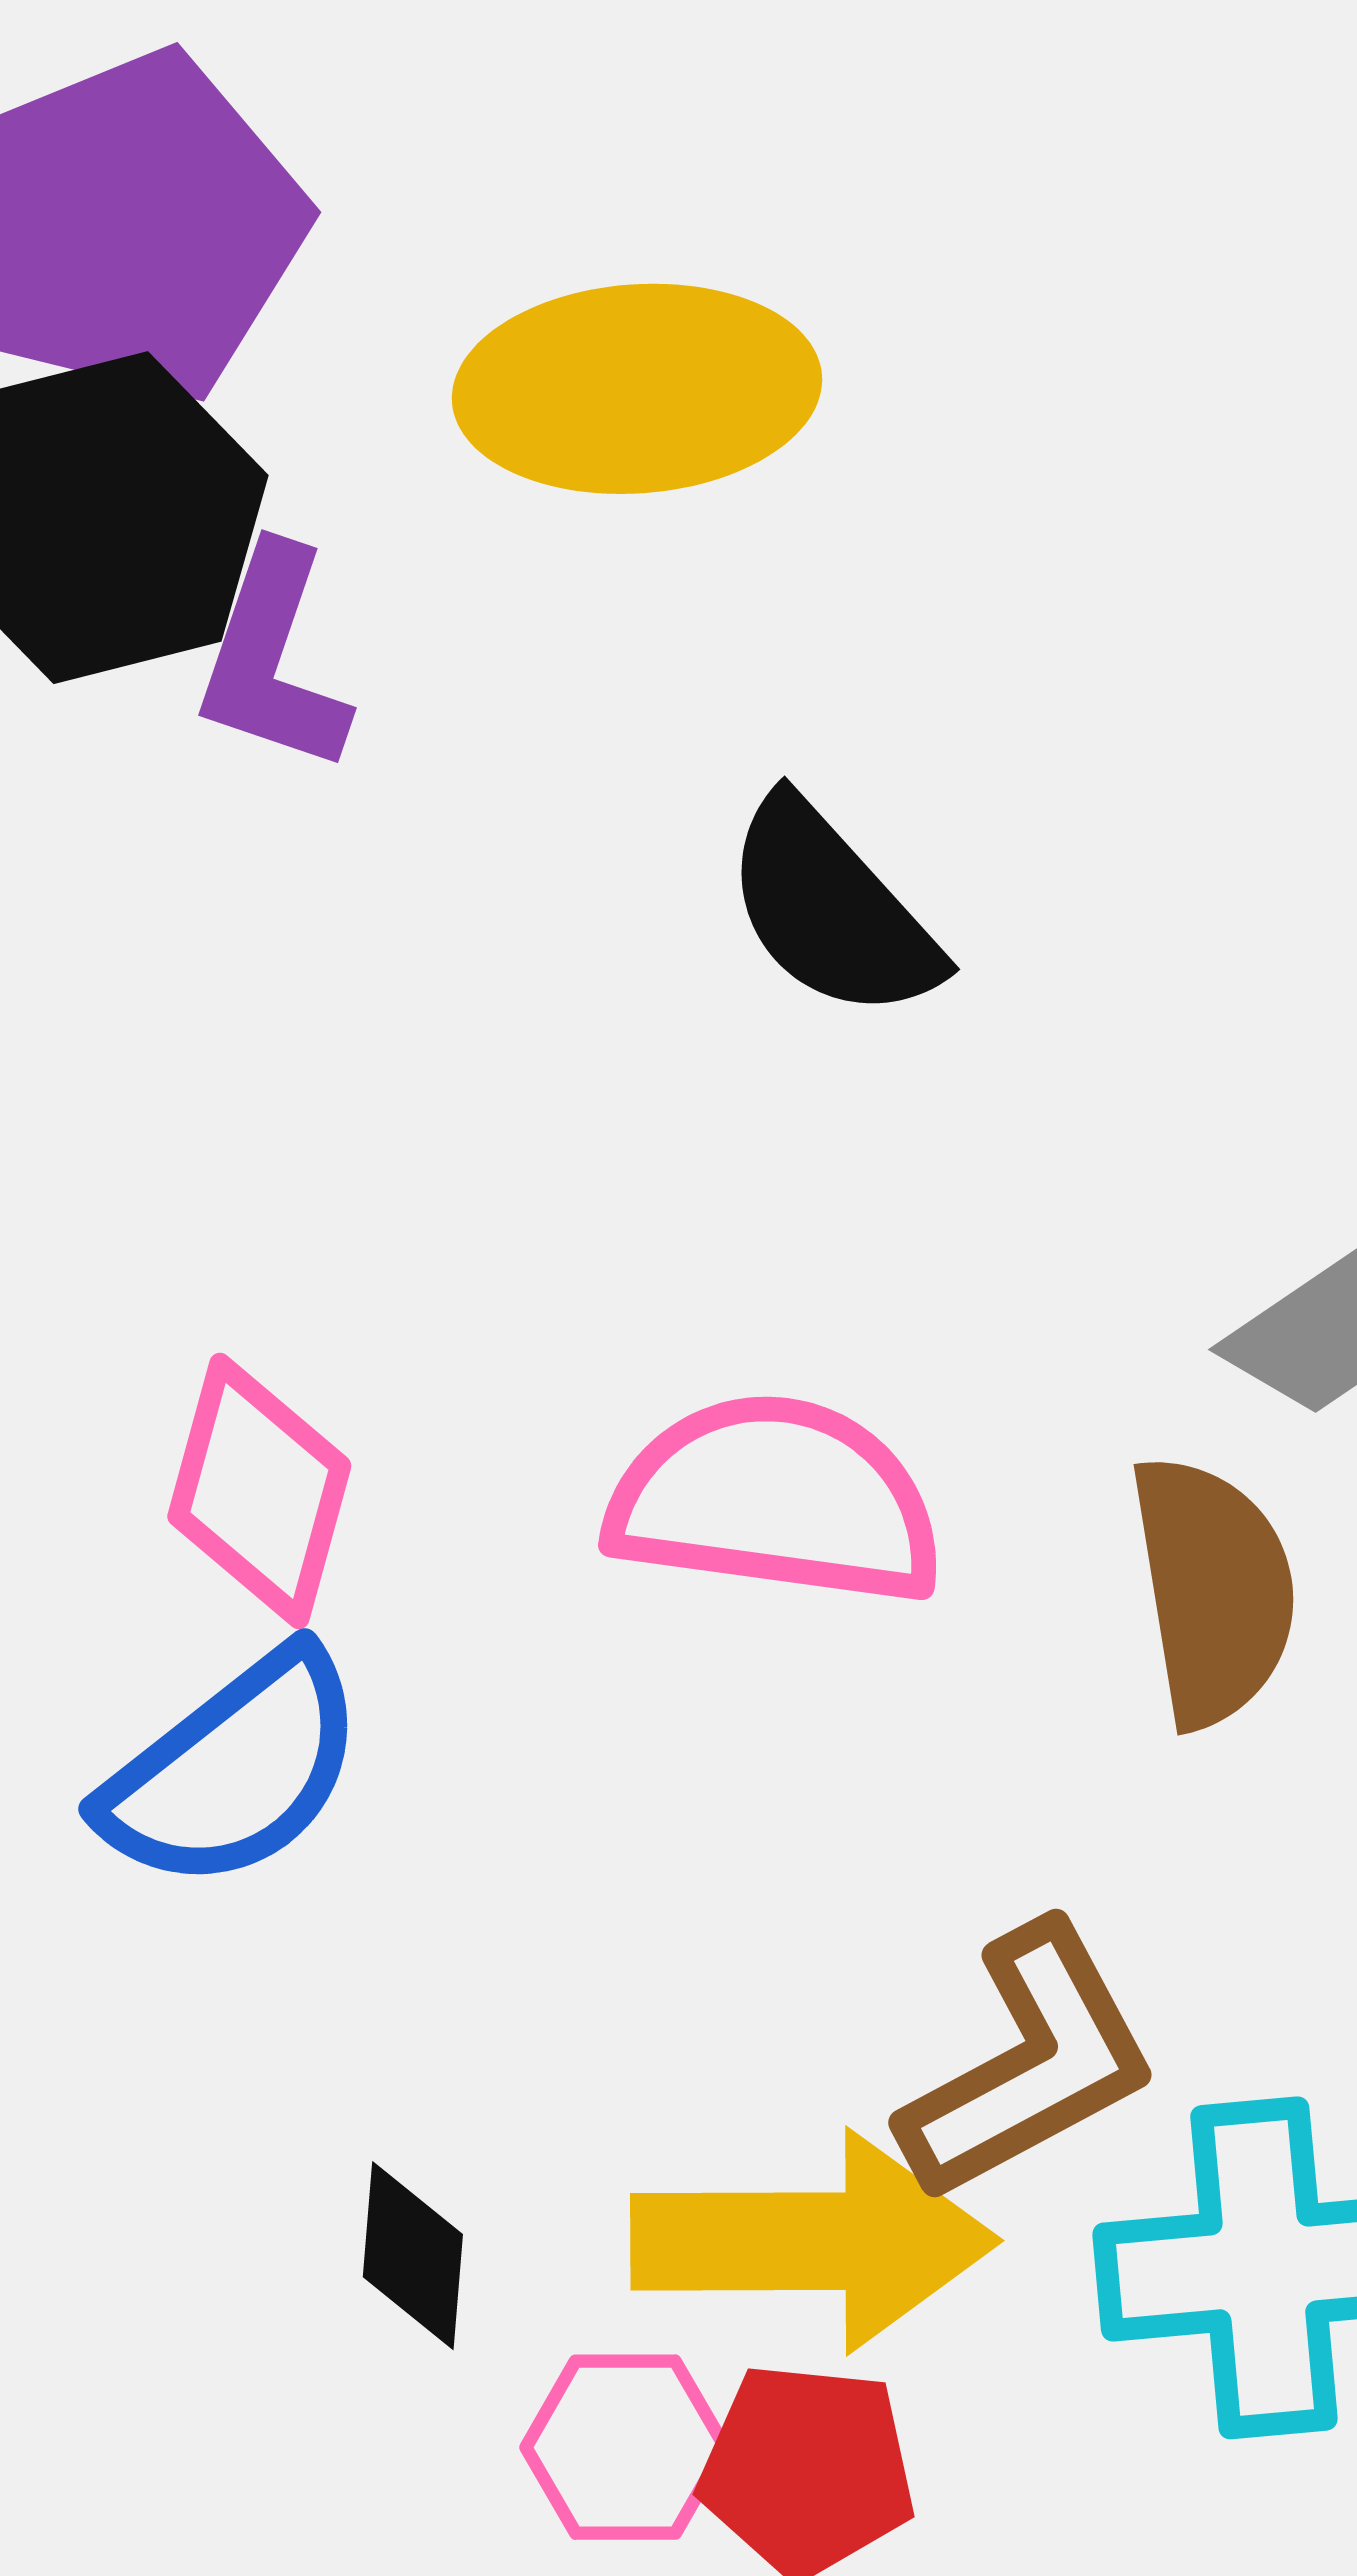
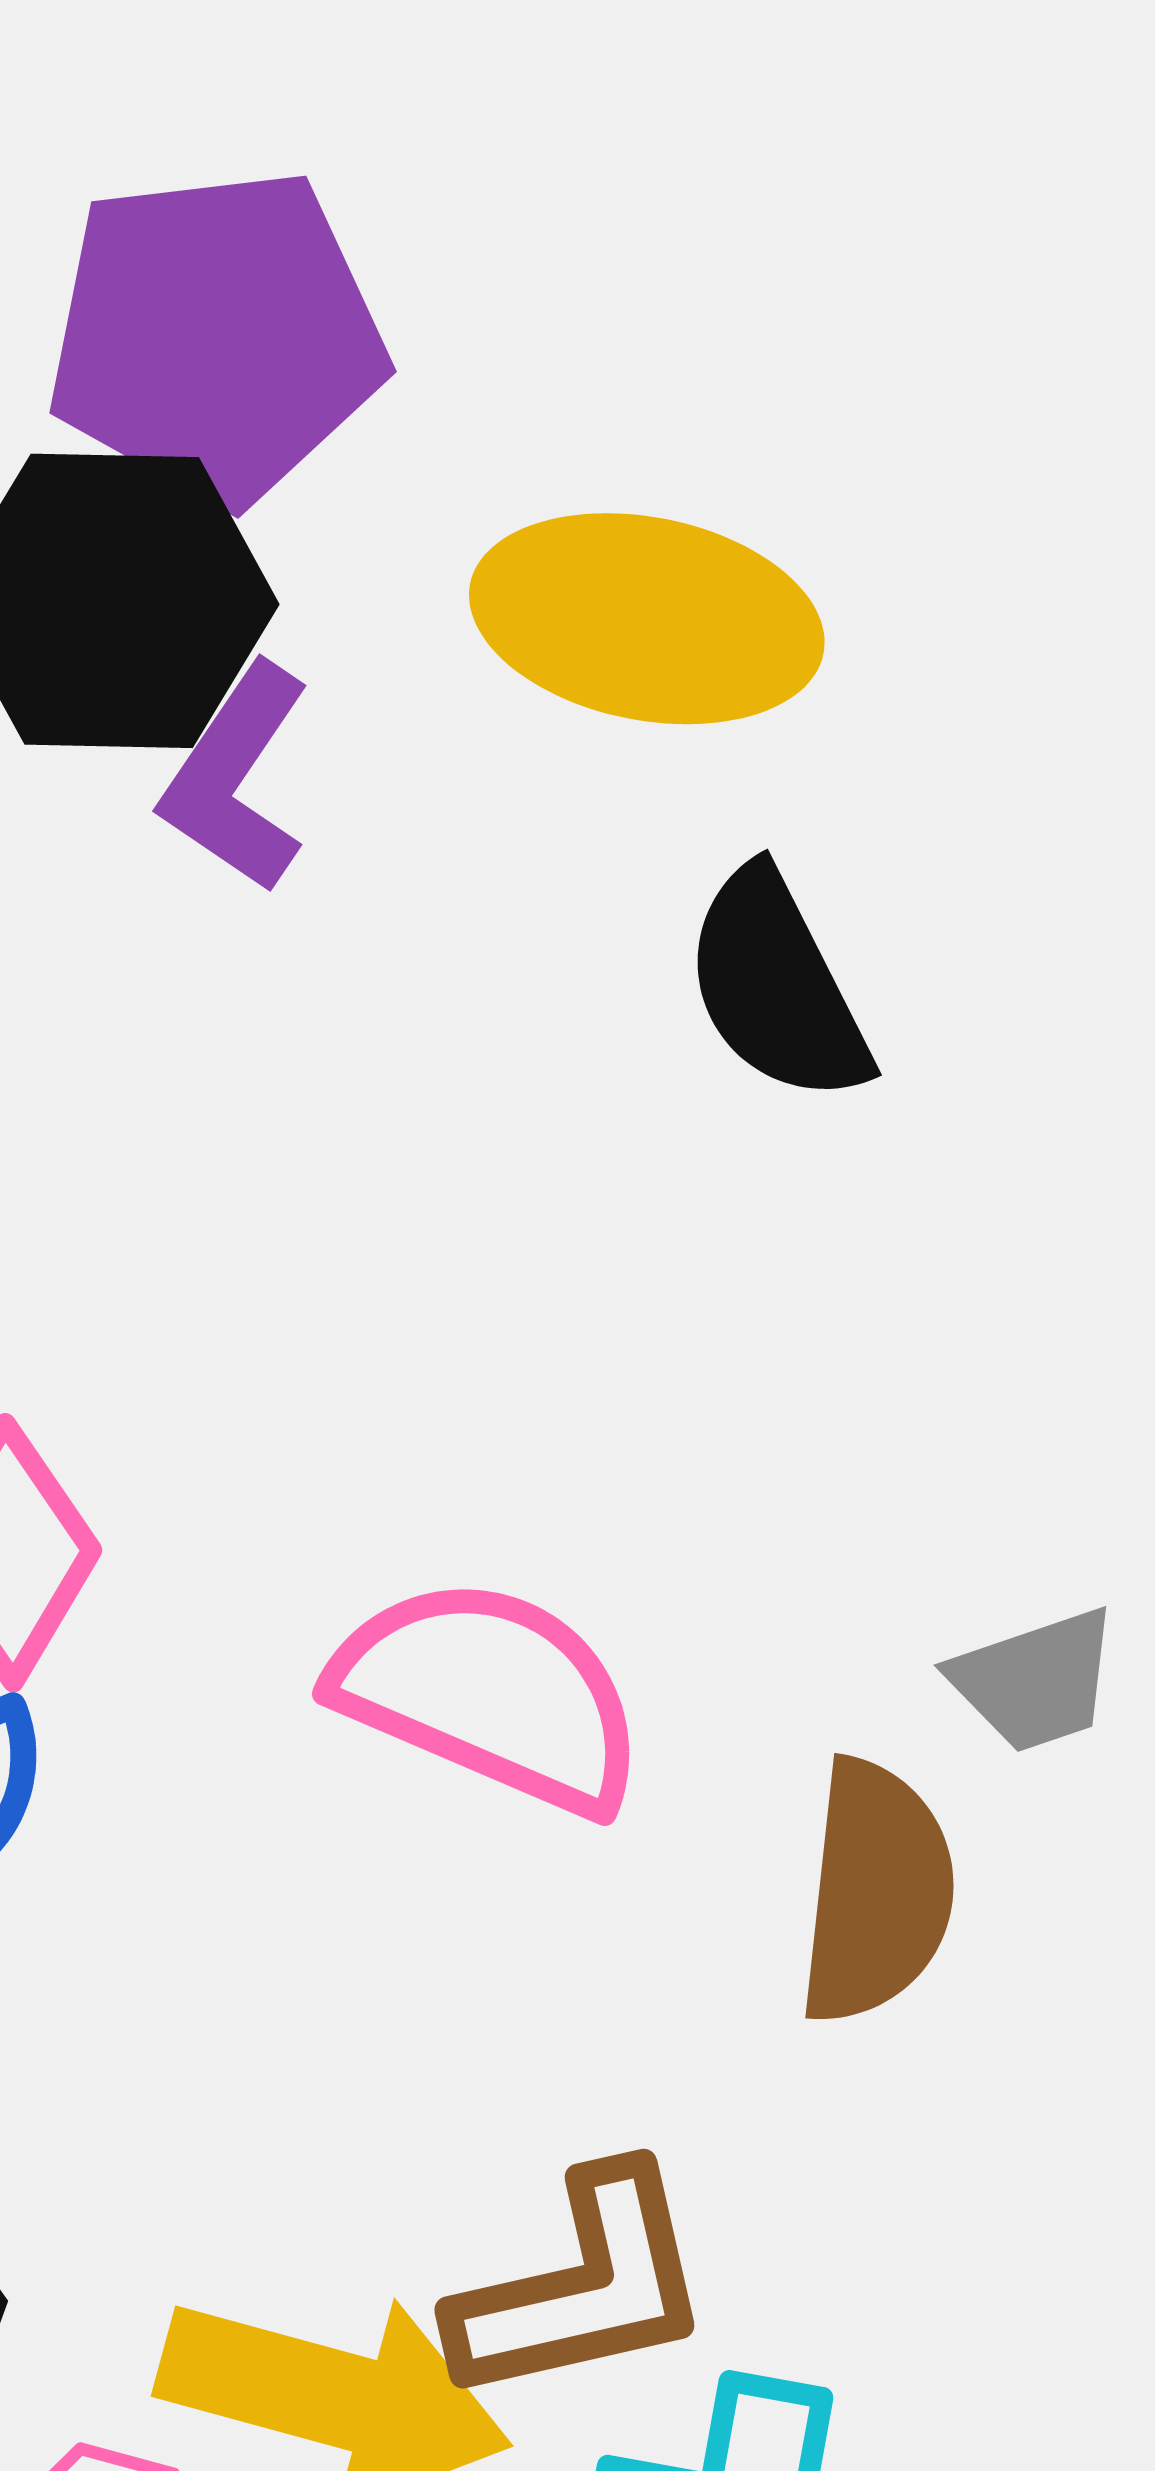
black semicircle: (831, 910) -> (777, 986), moved

